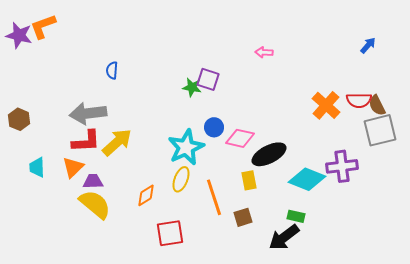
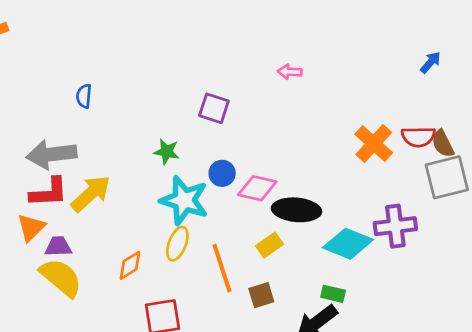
green star: (192, 87) -> (167, 152), moved
cyan star: (186, 147) -> (184, 200), turned -30
black ellipse: (269, 154) -> (297, 210), turned 32
yellow rectangle: (249, 180) -> (269, 245), turned 66

